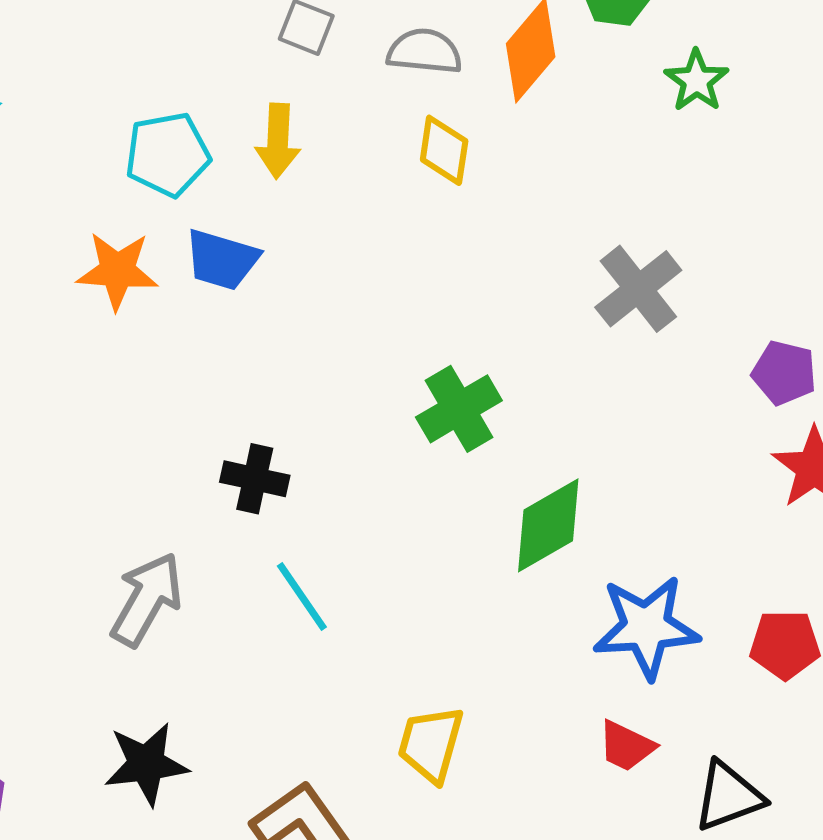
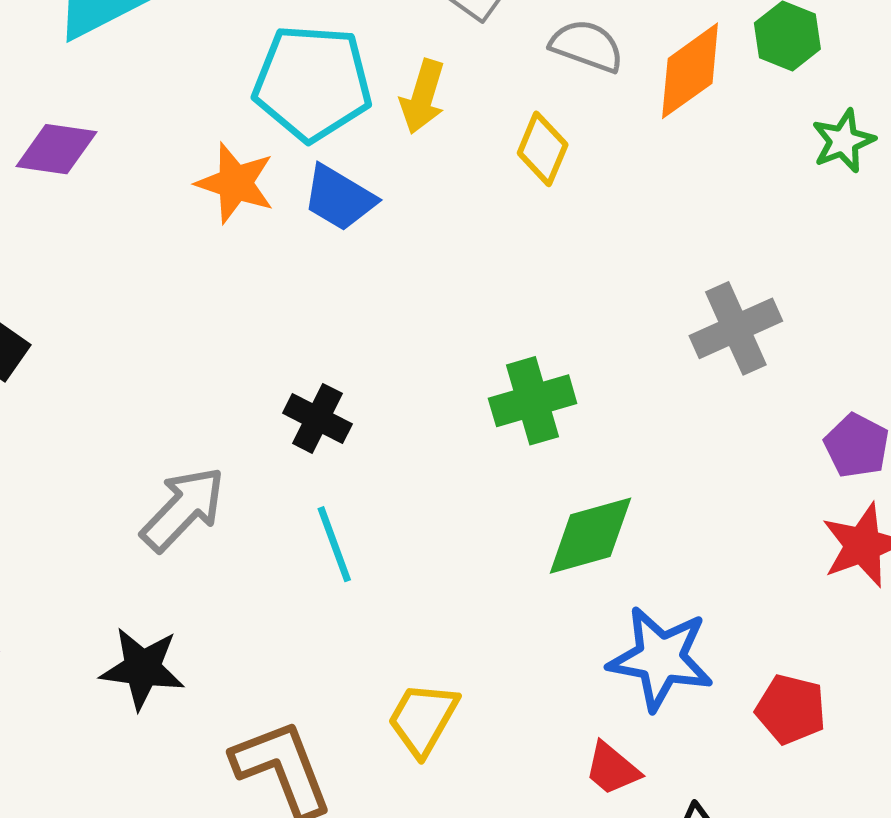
yellow diamond: (444, 150) -> (543, 149), moved
cyan pentagon: (168, 154) -> (312, 83), size x1.4

